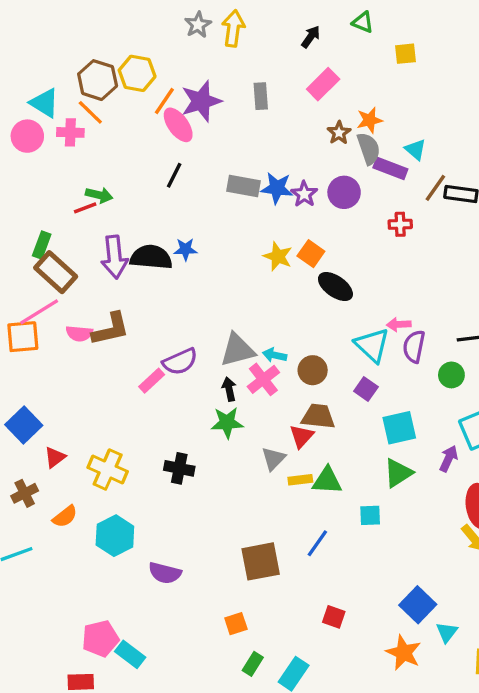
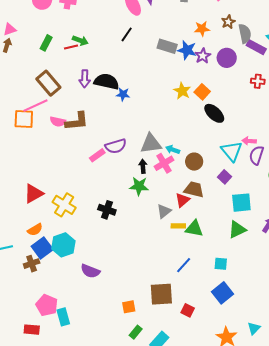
orange star: (370, 120) -> (202, 29), moved
green rectangle: (42, 245) -> (46, 43), moved
blue star: (185, 249) -> (123, 94), moved
purple arrow: (114, 257) -> (85, 79), size x0.7
blue square: (24, 425) -> (42, 248), moved
red triangle: (55, 457) -> (34, 194), size x1.5
brown cross: (25, 493) -> (32, 264), moved
cyan square: (370, 515) -> (221, 264), moved
brown square: (261, 561) -> (161, 294), moved
blue square: (418, 605) -> (222, 293), moved
pink pentagon: (100, 639) -> (47, 305), turned 30
cyan rectangle: (130, 654) -> (63, 317), turned 30

